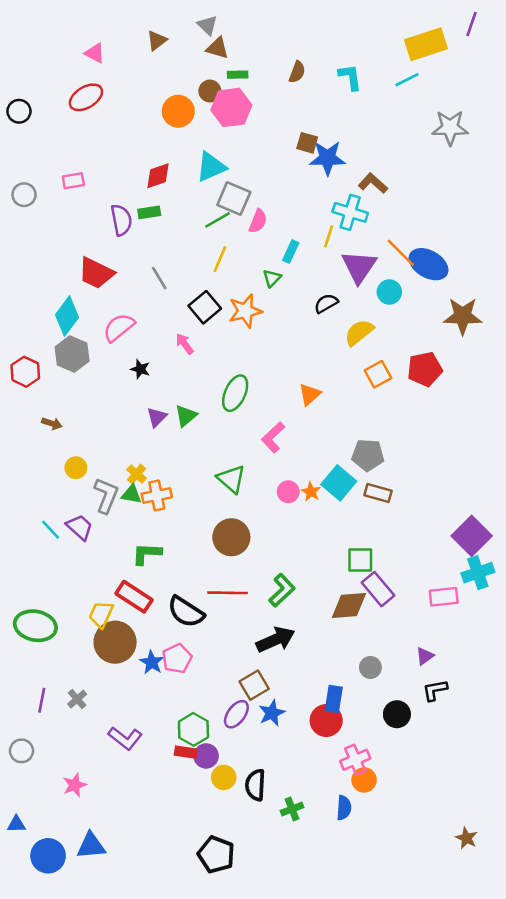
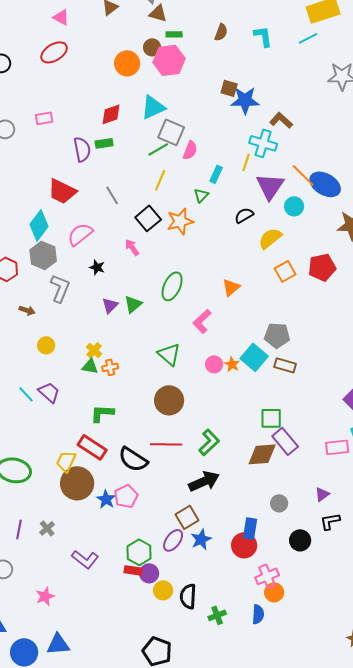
gray L-shape: (106, 496) -> (60, 288), moved
orange cross: (157, 496) -> (110, 367), size x0.7

